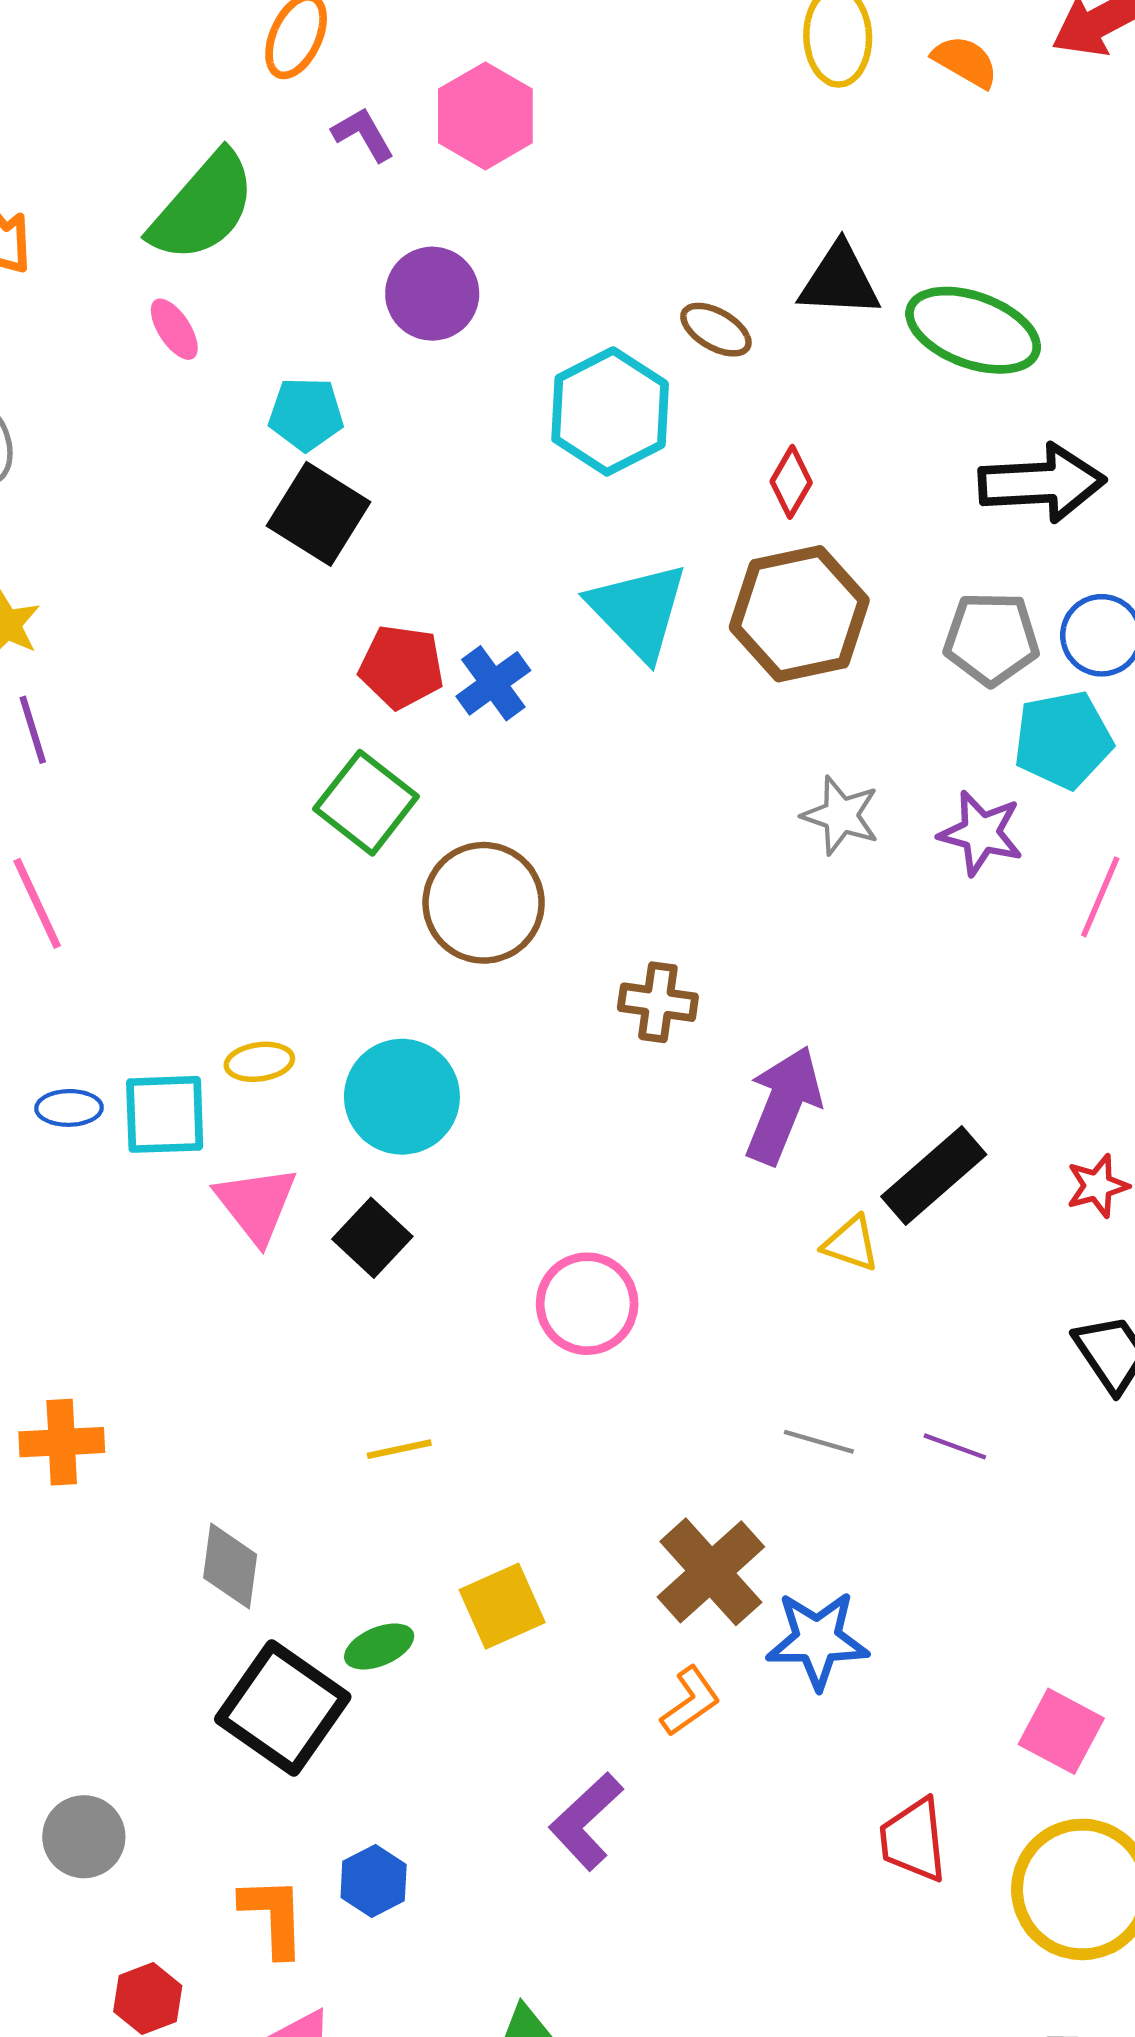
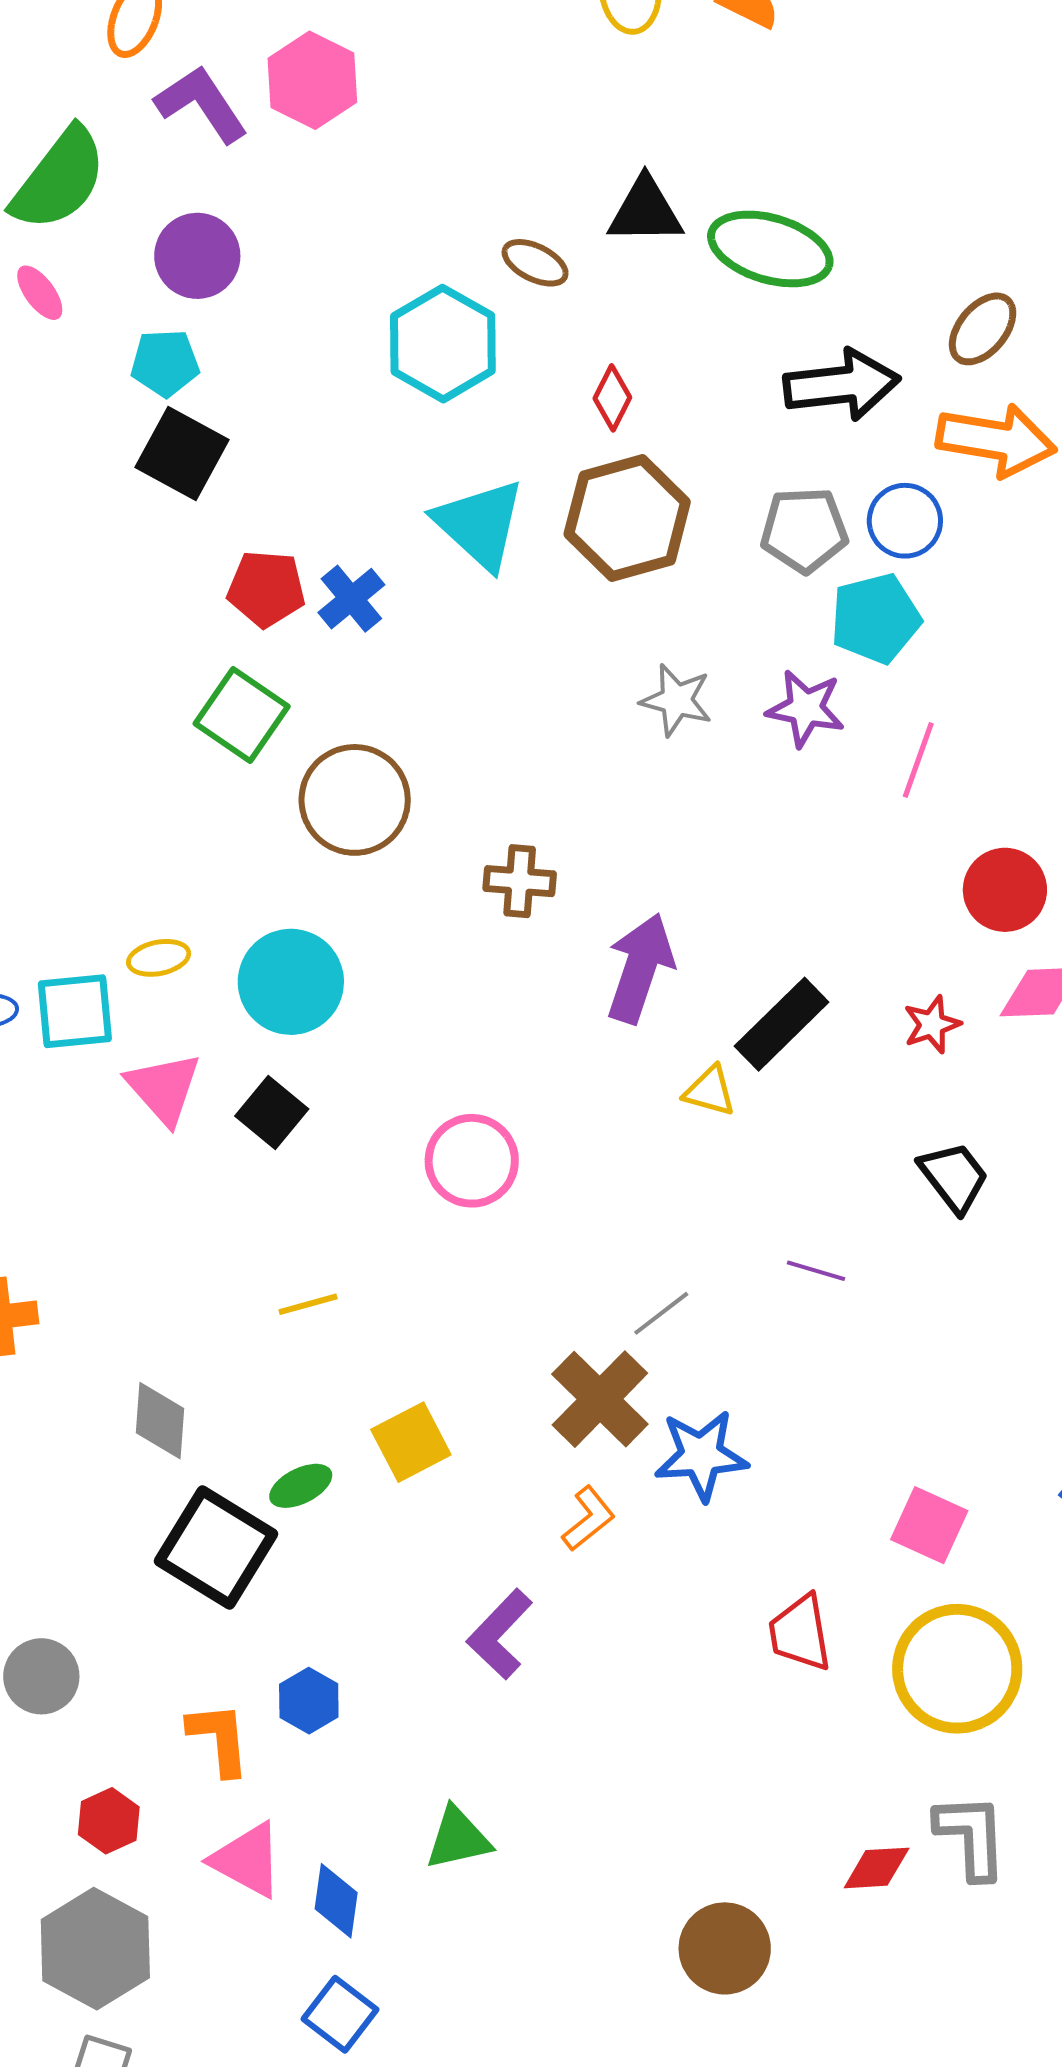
purple L-shape: (363, 134) -> (201, 104), size x1.6
purple circle: (432, 294) -> (197, 256), moved
gray line: (819, 1442) -> (661, 1313), moved, turned -50

